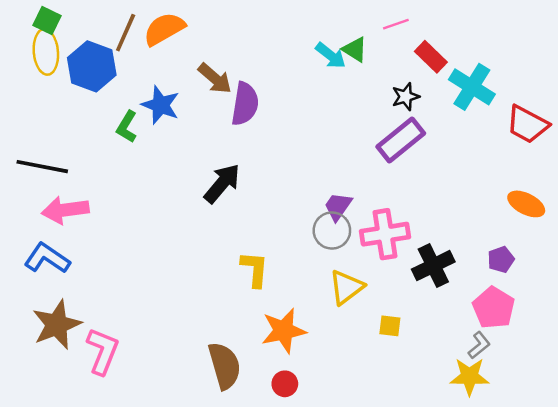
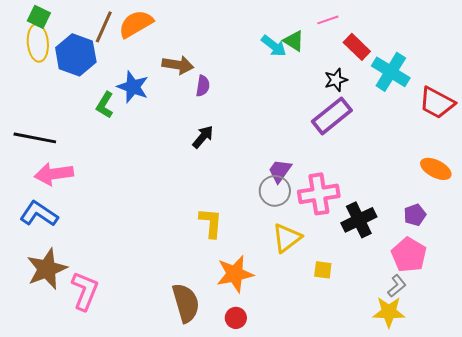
brown arrow: (215, 78) -> (178, 65), turned -32
purple semicircle: (245, 104) -> (203, 86), size x0.6
black arrow: (222, 183) -> (203, 137), moved, size x0.7

